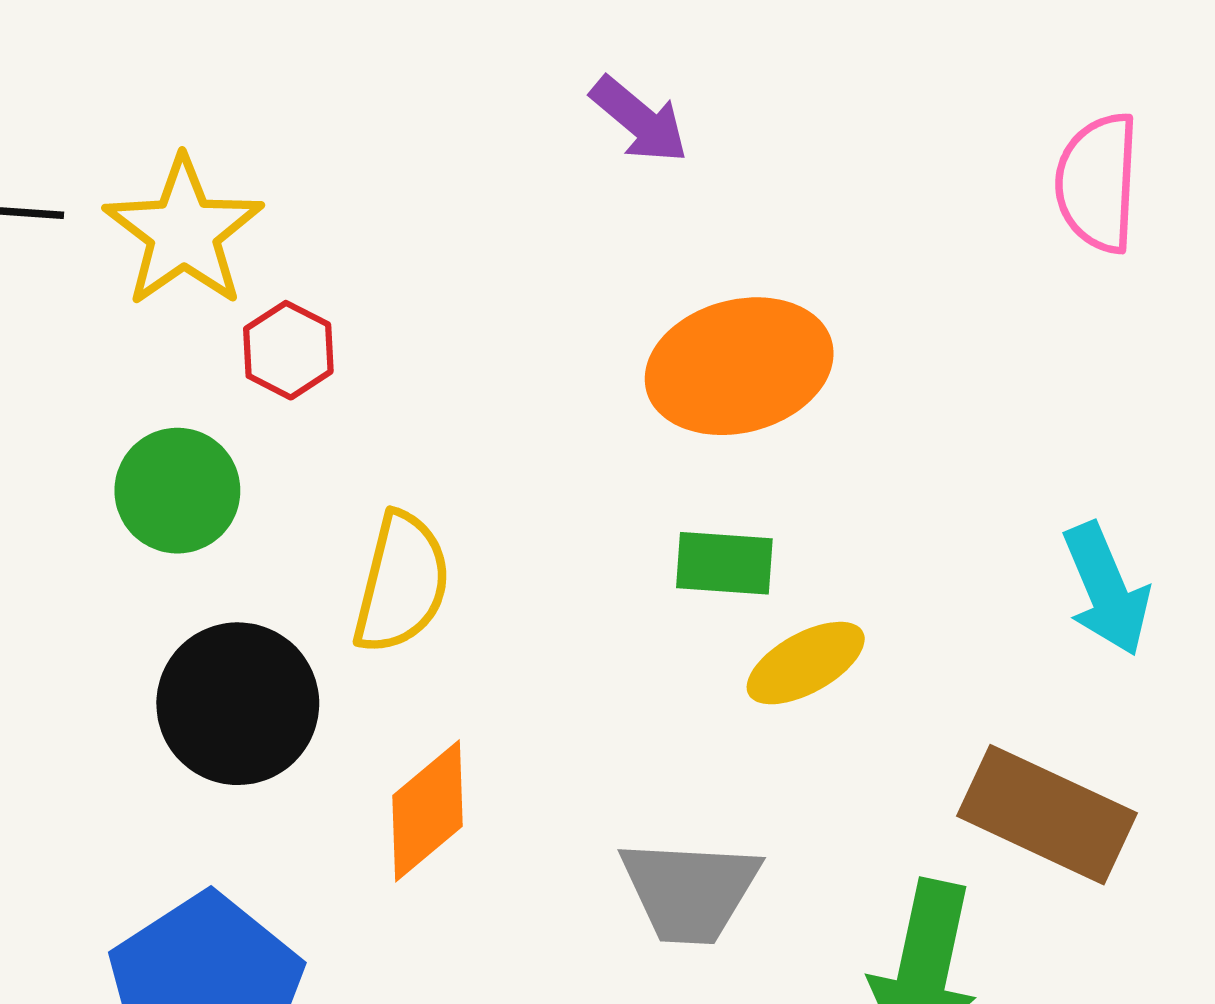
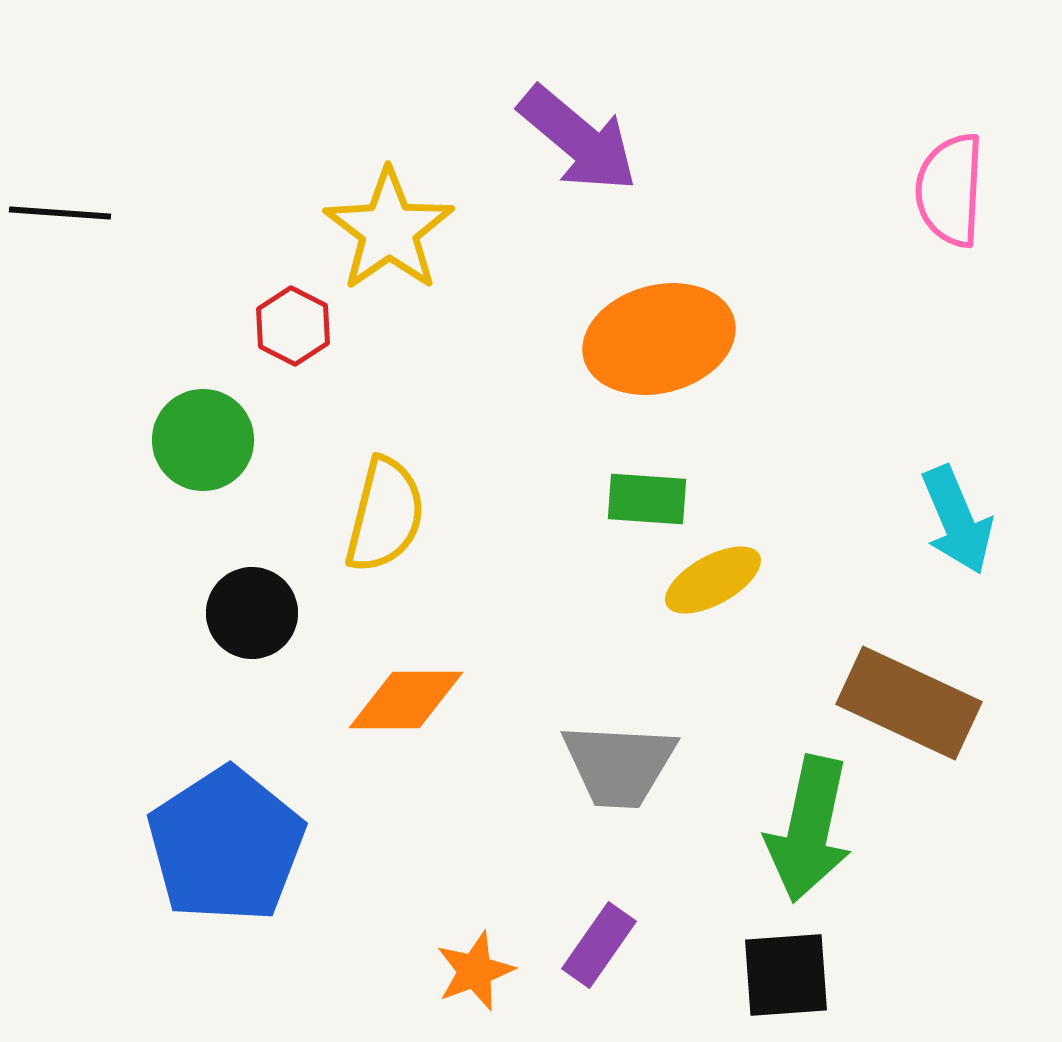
purple arrow: (639, 120) -> (578, 139), size x1.5
yellow star: (184, 232) -> (389, 230), moved
black circle: (238, 704) -> (252, 613), size x0.7
orange diamond: (427, 811) -> (406, 700), turned 40

